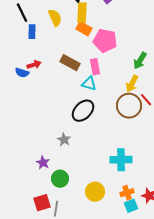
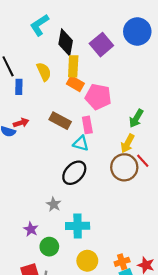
cyan cross: (121, 160) -> (78, 226), moved

